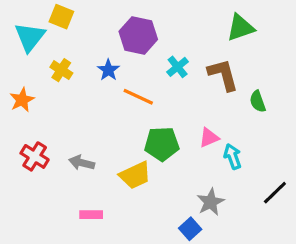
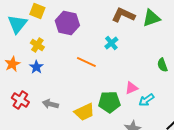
purple hexagon: (138, 35) -> (67, 23), moved
blue star: (108, 70) -> (36, 67), moved
brown L-shape: (223, 75) -> (123, 15), moved, turned -50
green pentagon: (162, 144) -> (109, 102), moved
cyan arrow: (233, 156) -> (146, 100), turned -105

